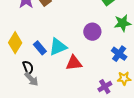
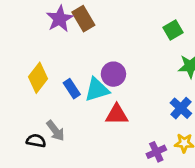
purple circle: (92, 32) -> (113, 74), moved
black semicircle: (28, 67) -> (36, 141), moved, turned -64

